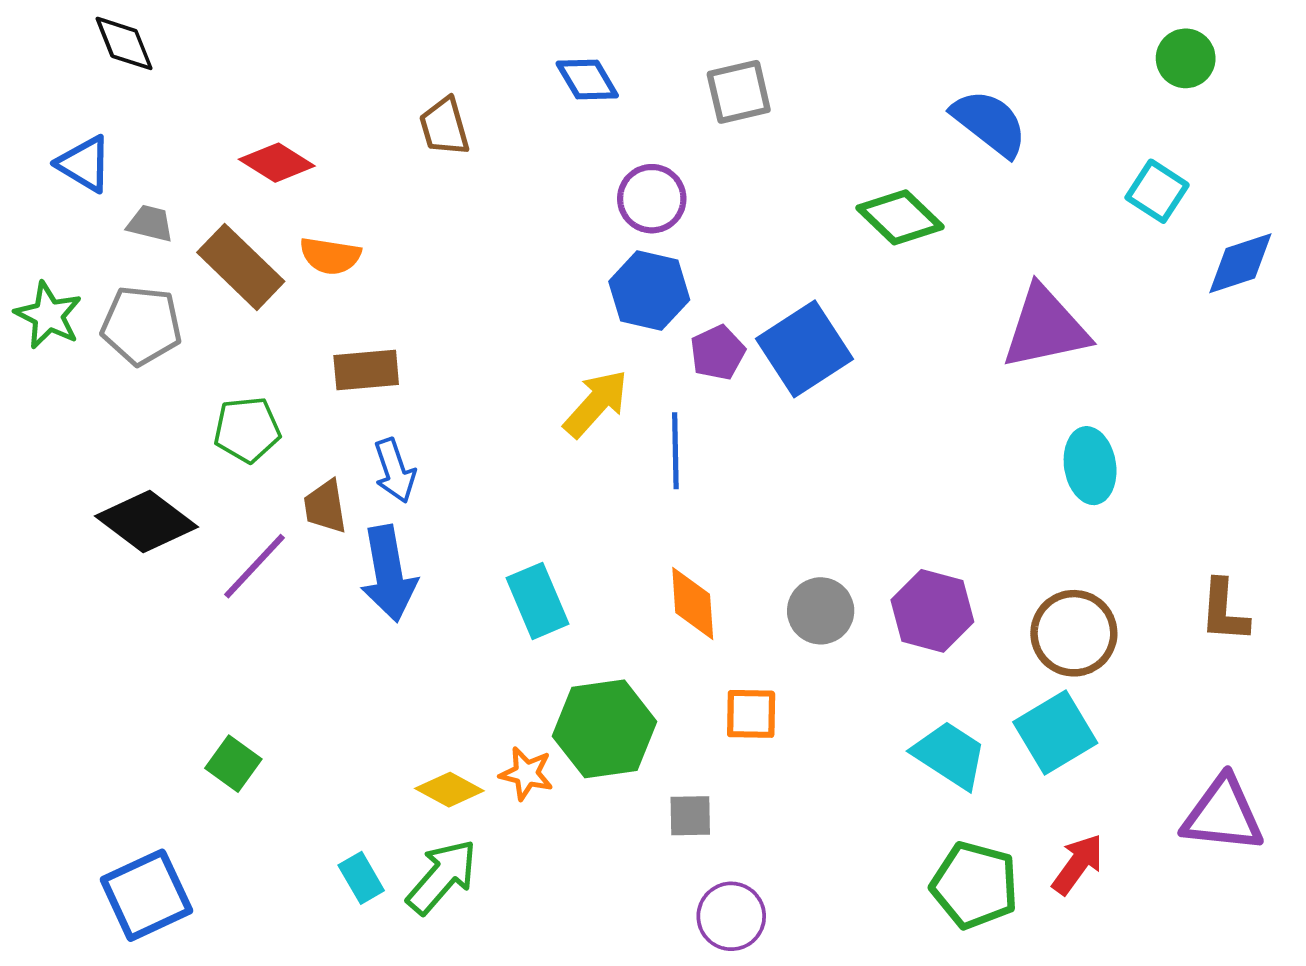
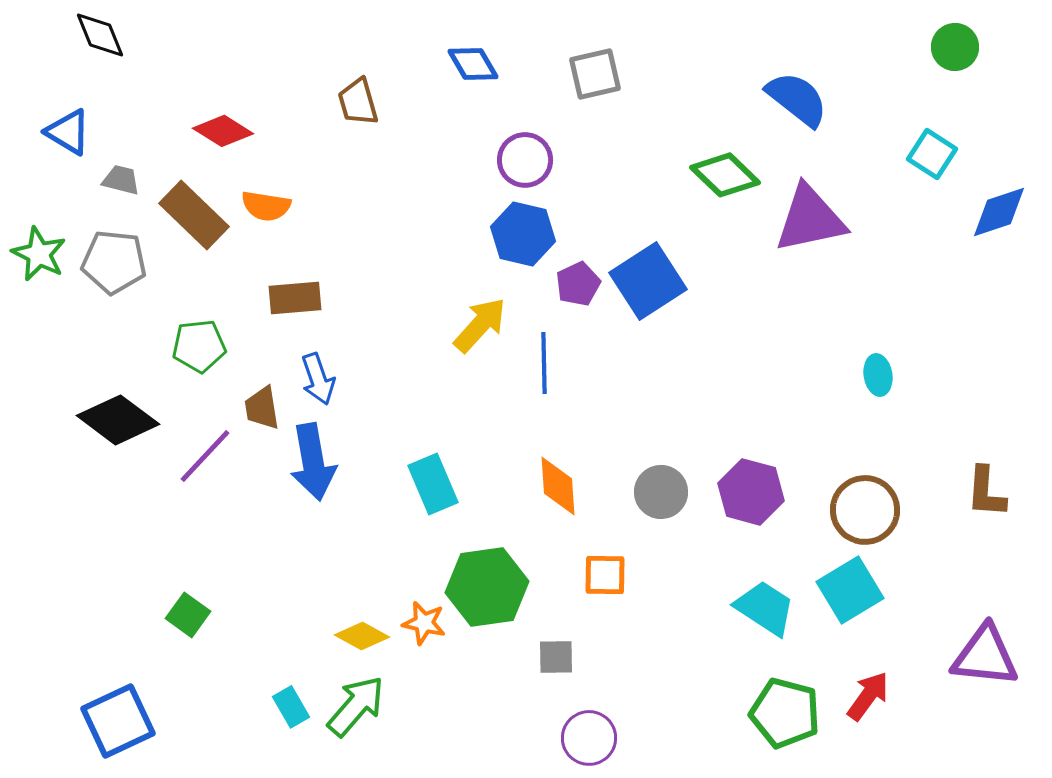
purple triangle: (1045, 328) -> (810, 219), moved
cyan ellipse: (1090, 466) -> (878, 375), size x0.7

